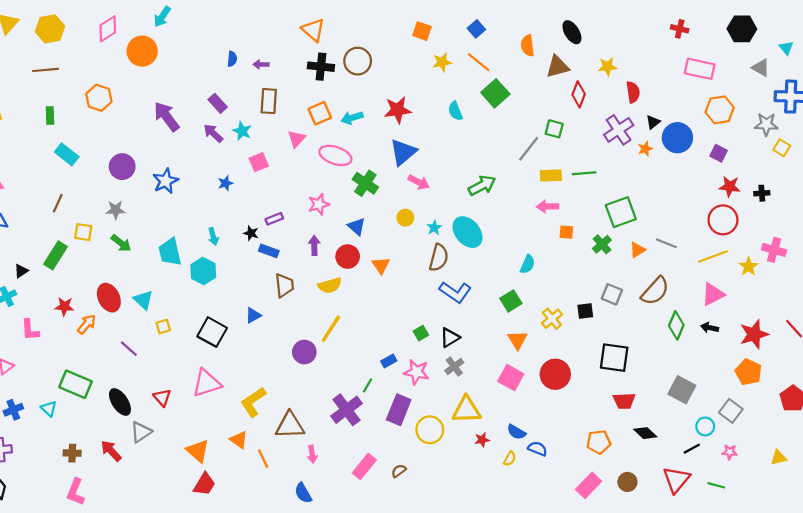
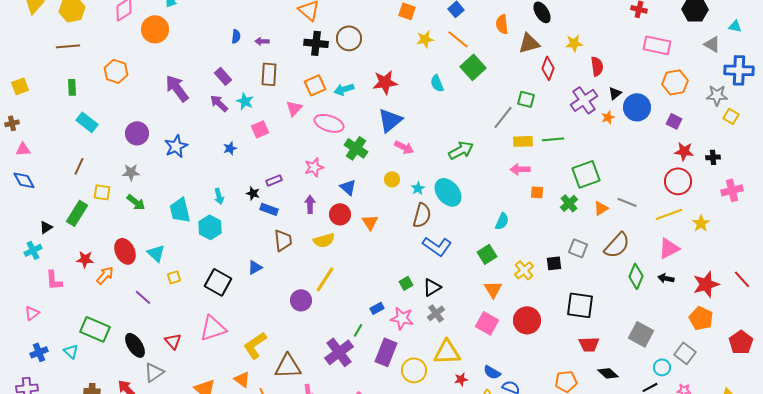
cyan triangle: (786, 48) -> (735, 26), turned -40
pink cross: (774, 250) -> (732, 190), moved, turned -30

